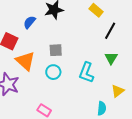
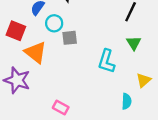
cyan circle: (53, 72) -> (54, 23), moved

